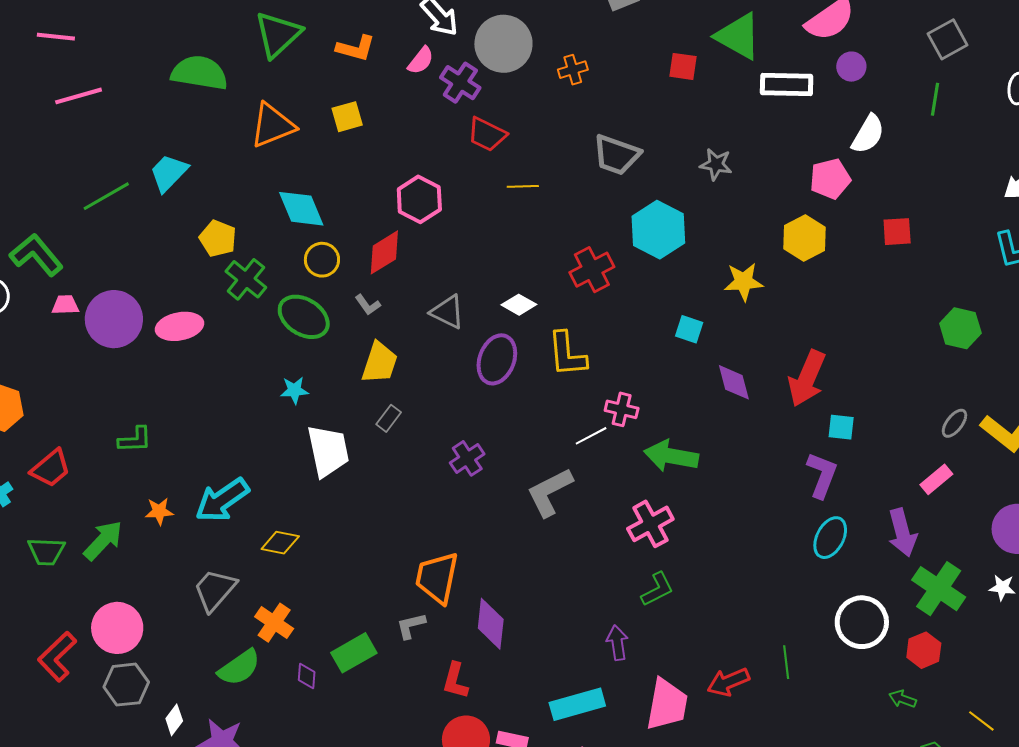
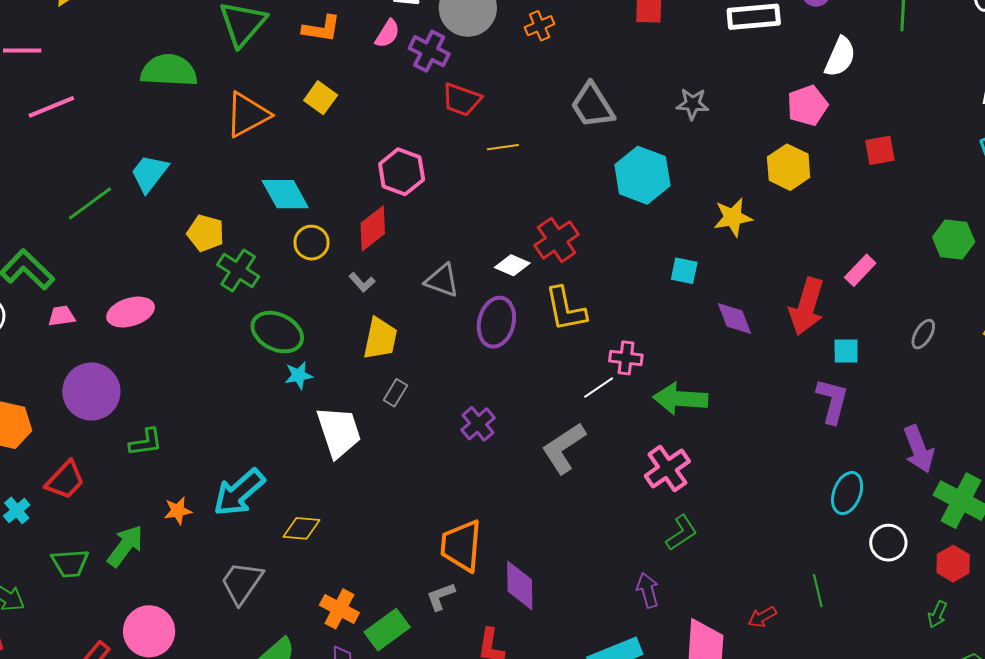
yellow square: (347, 117) -> (321, 98), turned -32
gray trapezoid: (616, 155) -> (592, 105), turned 45
red cross: (592, 270) -> (557, 240), moved
green ellipse: (304, 317) -> (277, 332), moved
purple circle: (114, 319) -> (91, 391), moved
pink ellipse: (180, 326) -> (131, 312), moved
gray ellipse: (954, 423) -> (923, 334), moved
pink rectangle: (936, 479) -> (860, 270), moved
cyan ellipse: (830, 538) -> (847, 493), moved
white circle: (862, 622) -> (888, 543), size x0.7
orange cross: (274, 623) -> (339, 609), moved
red arrow: (728, 682) -> (762, 617), size x0.7
green arrow: (903, 699) -> (937, 614), turned -80

